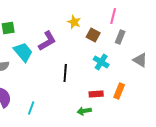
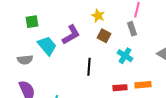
brown square: (93, 35) -> (104, 36), moved
gray rectangle: (120, 37) -> (132, 29), moved, turned -40
orange rectangle: (119, 91) -> (143, 85), turned 63

